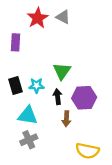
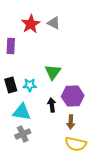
black arrow: (58, 97) -> (52, 105), moved
brown arrow: (66, 119) -> (71, 122), moved

